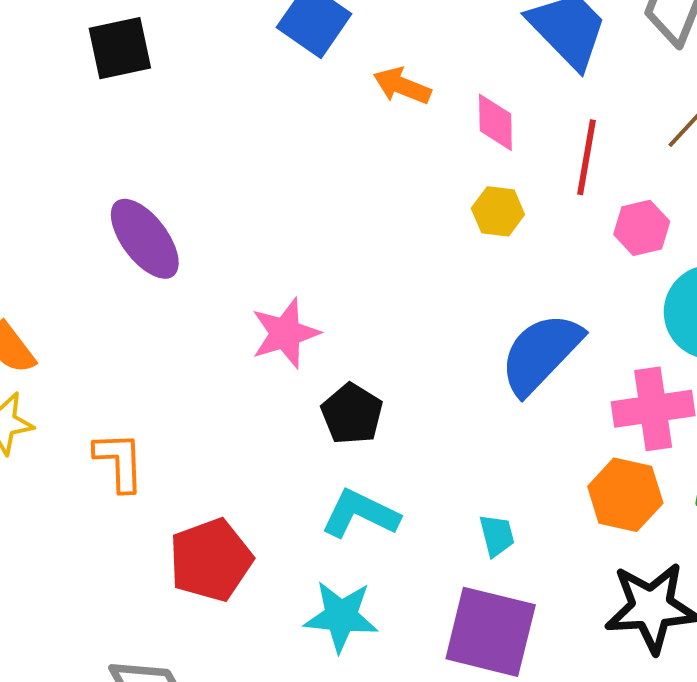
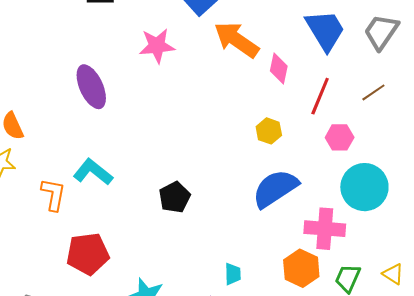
orange arrow: (402, 86) -> (236, 40), size x1.6
yellow hexagon: (498, 211) -> (269, 131), moved
pink star: (285, 333) -> (157, 46), moved
cyan L-shape: (360, 514) -> (93, 172), moved

